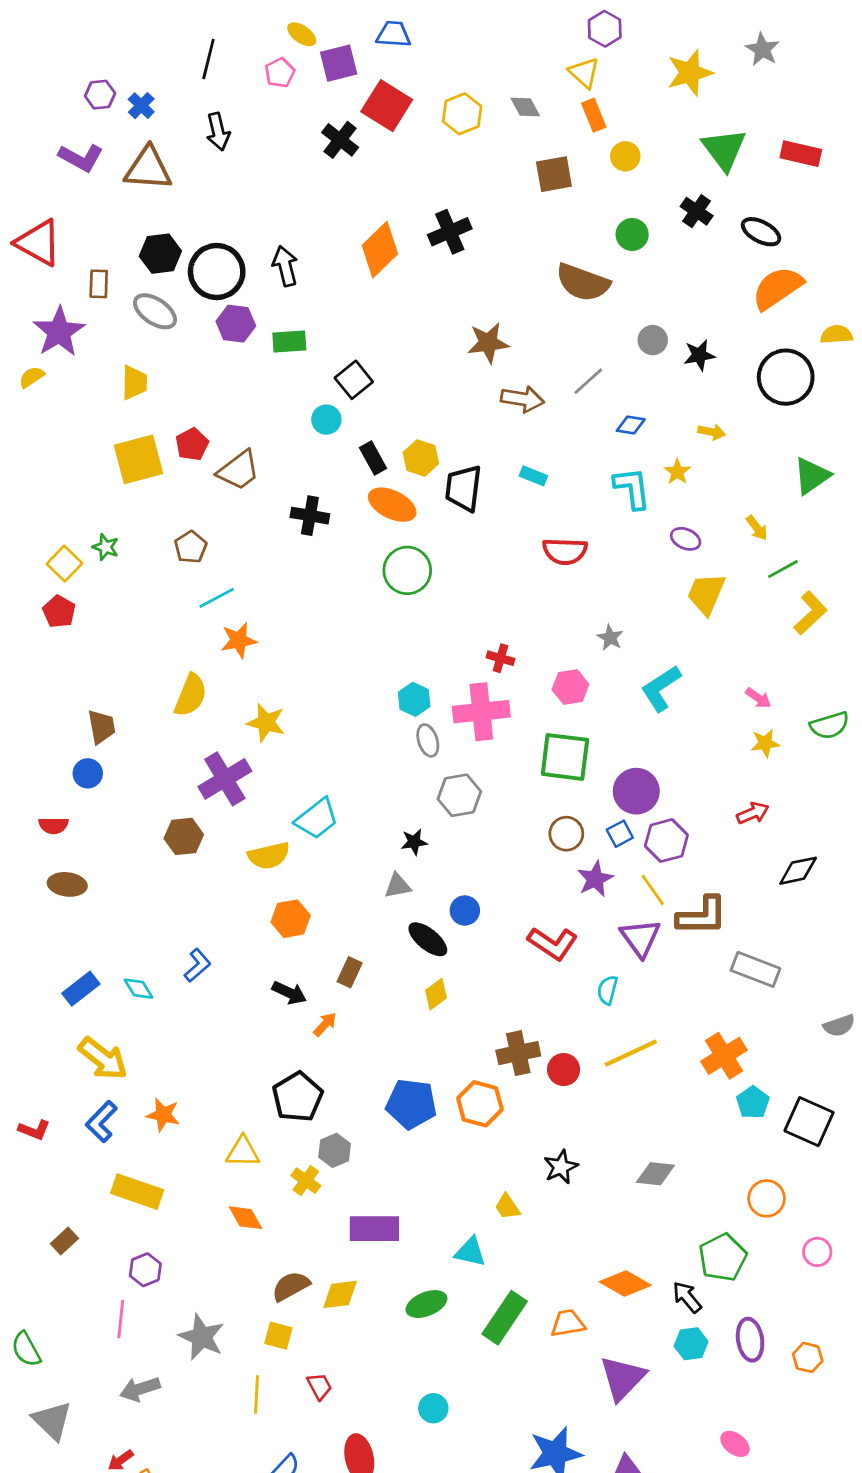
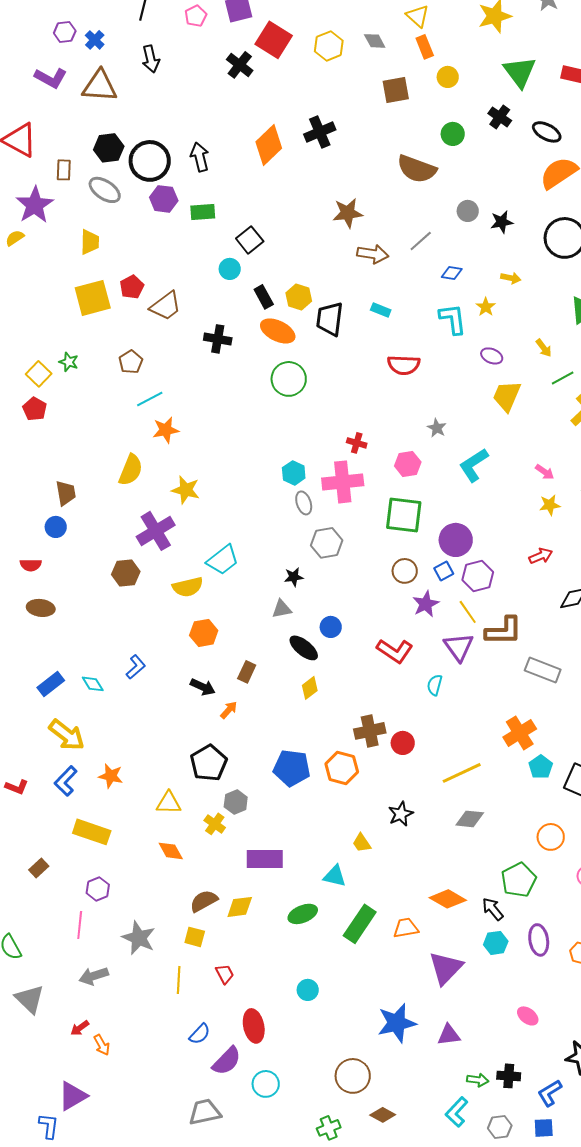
yellow line: (631, 1053) -> (462, 773), moved

